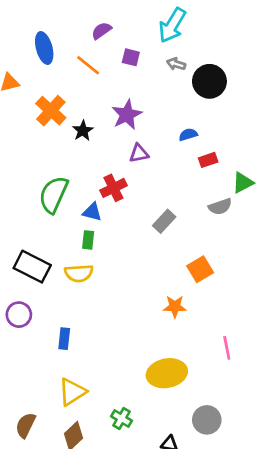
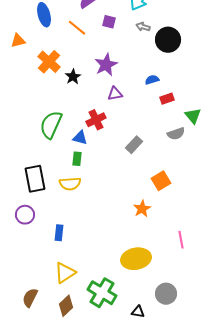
green triangle: (243, 183) -> (193, 116), turned -42
black rectangle: (32, 267) -> (35, 179), turned 52
orange star: (175, 307) -> (142, 209), turned -30
green cross: (121, 419) -> (102, 293), size x1.8

